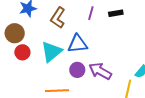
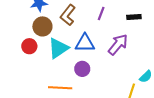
black rectangle: (116, 13) -> (134, 17), moved
brown circle: (15, 33) -> (42, 26), moved
purple arrow: (100, 71) -> (118, 44), moved, turned 95

